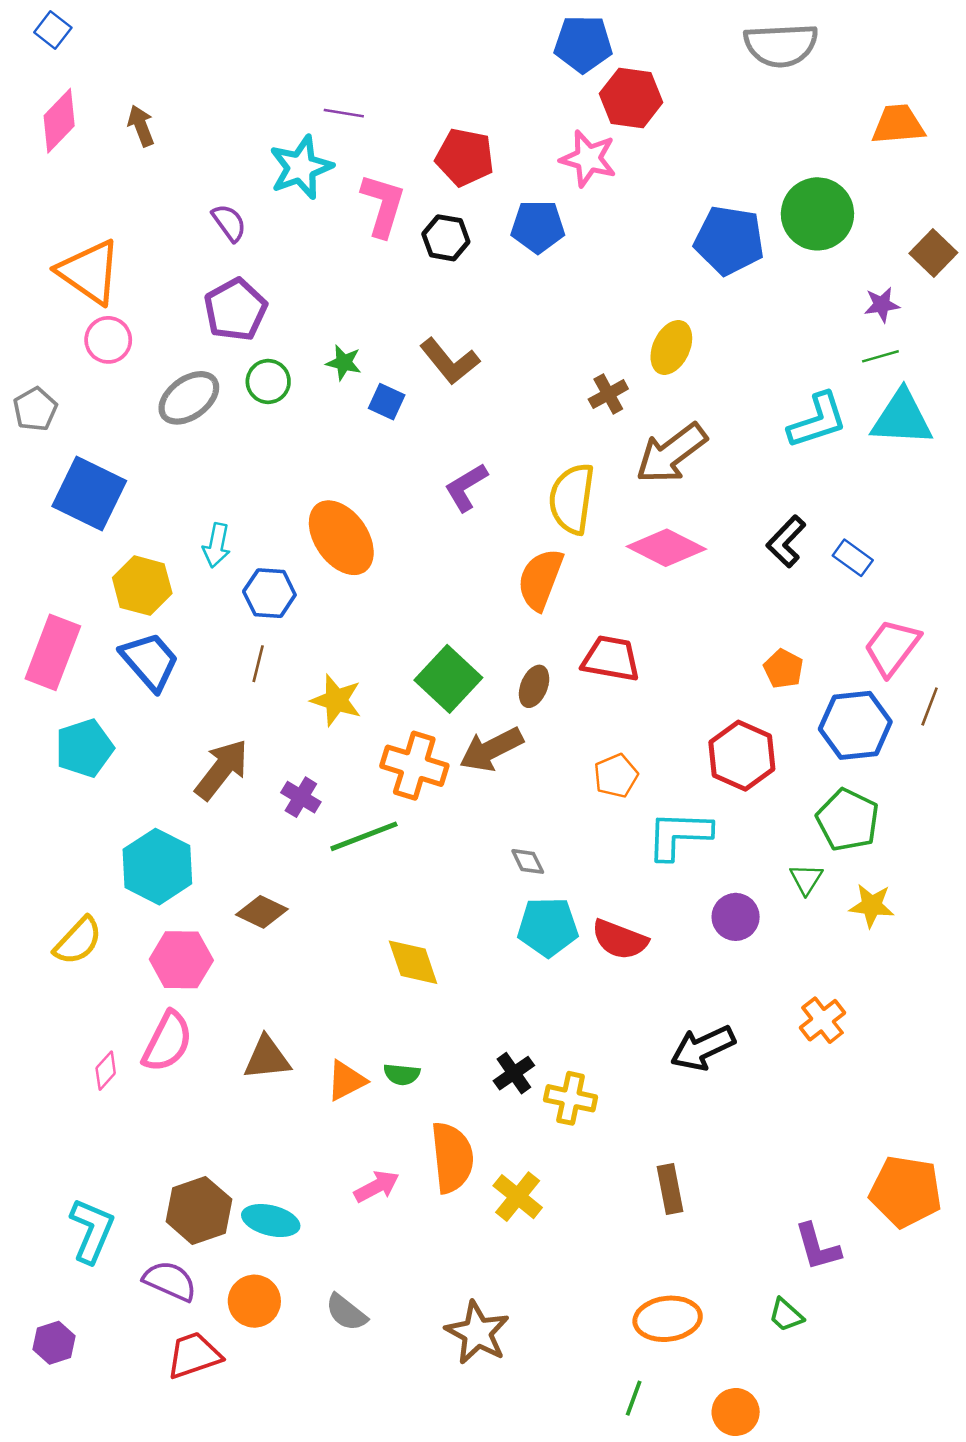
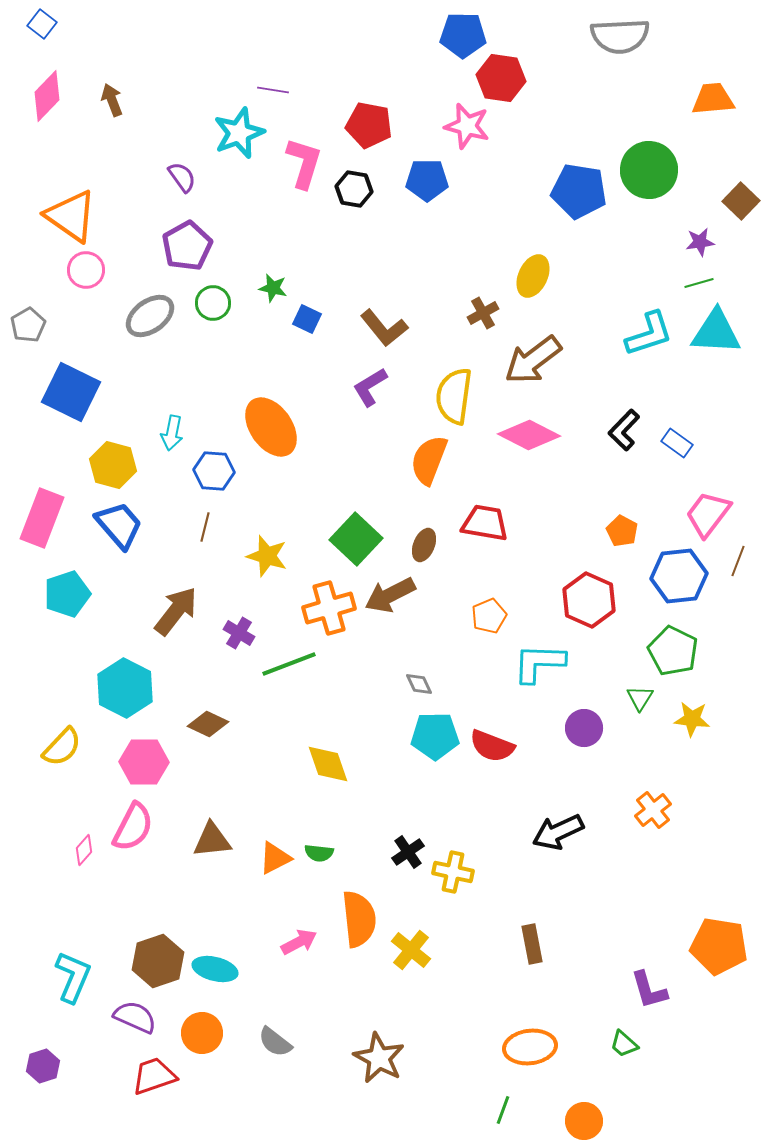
brown L-shape: (450, 361) -> (384, 328), moved
orange cross: (414, 766) -> (329, 608), turned -33

